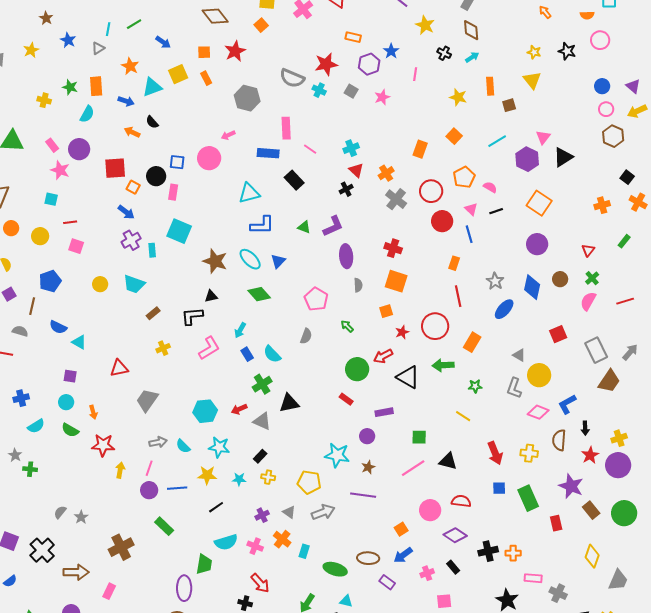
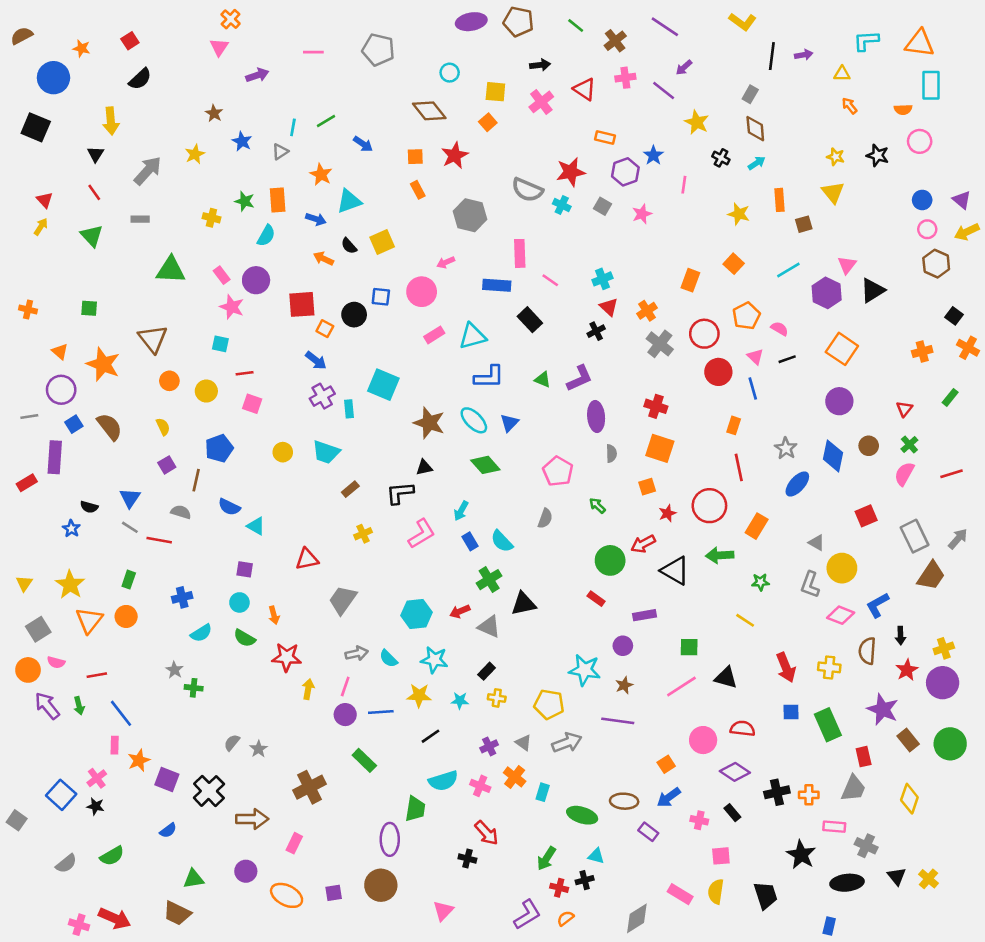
yellow square: (178, 74) -> (382, 242), moved
pink rectangle: (173, 192) -> (434, 335), moved, turned 49
pink cross: (427, 573) -> (699, 820), turned 32
gray trapezoid: (618, 580) -> (853, 788), moved

